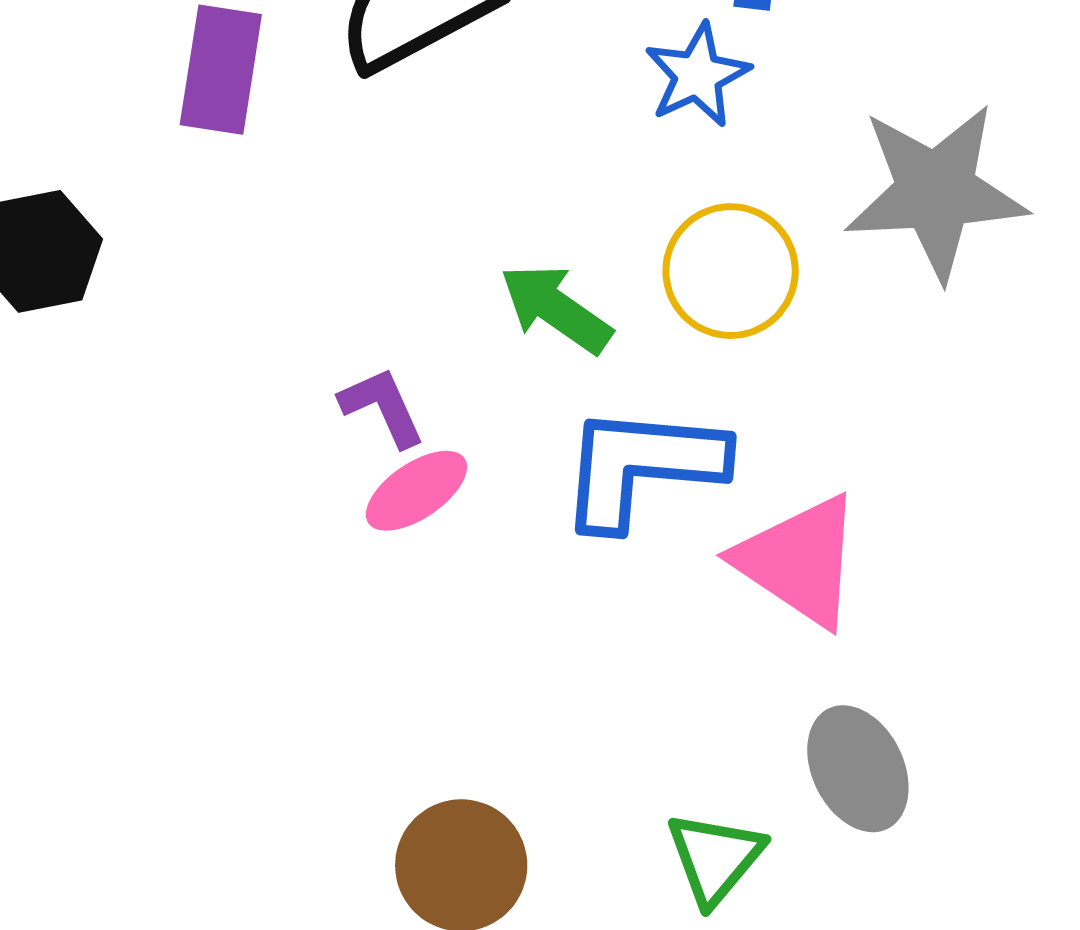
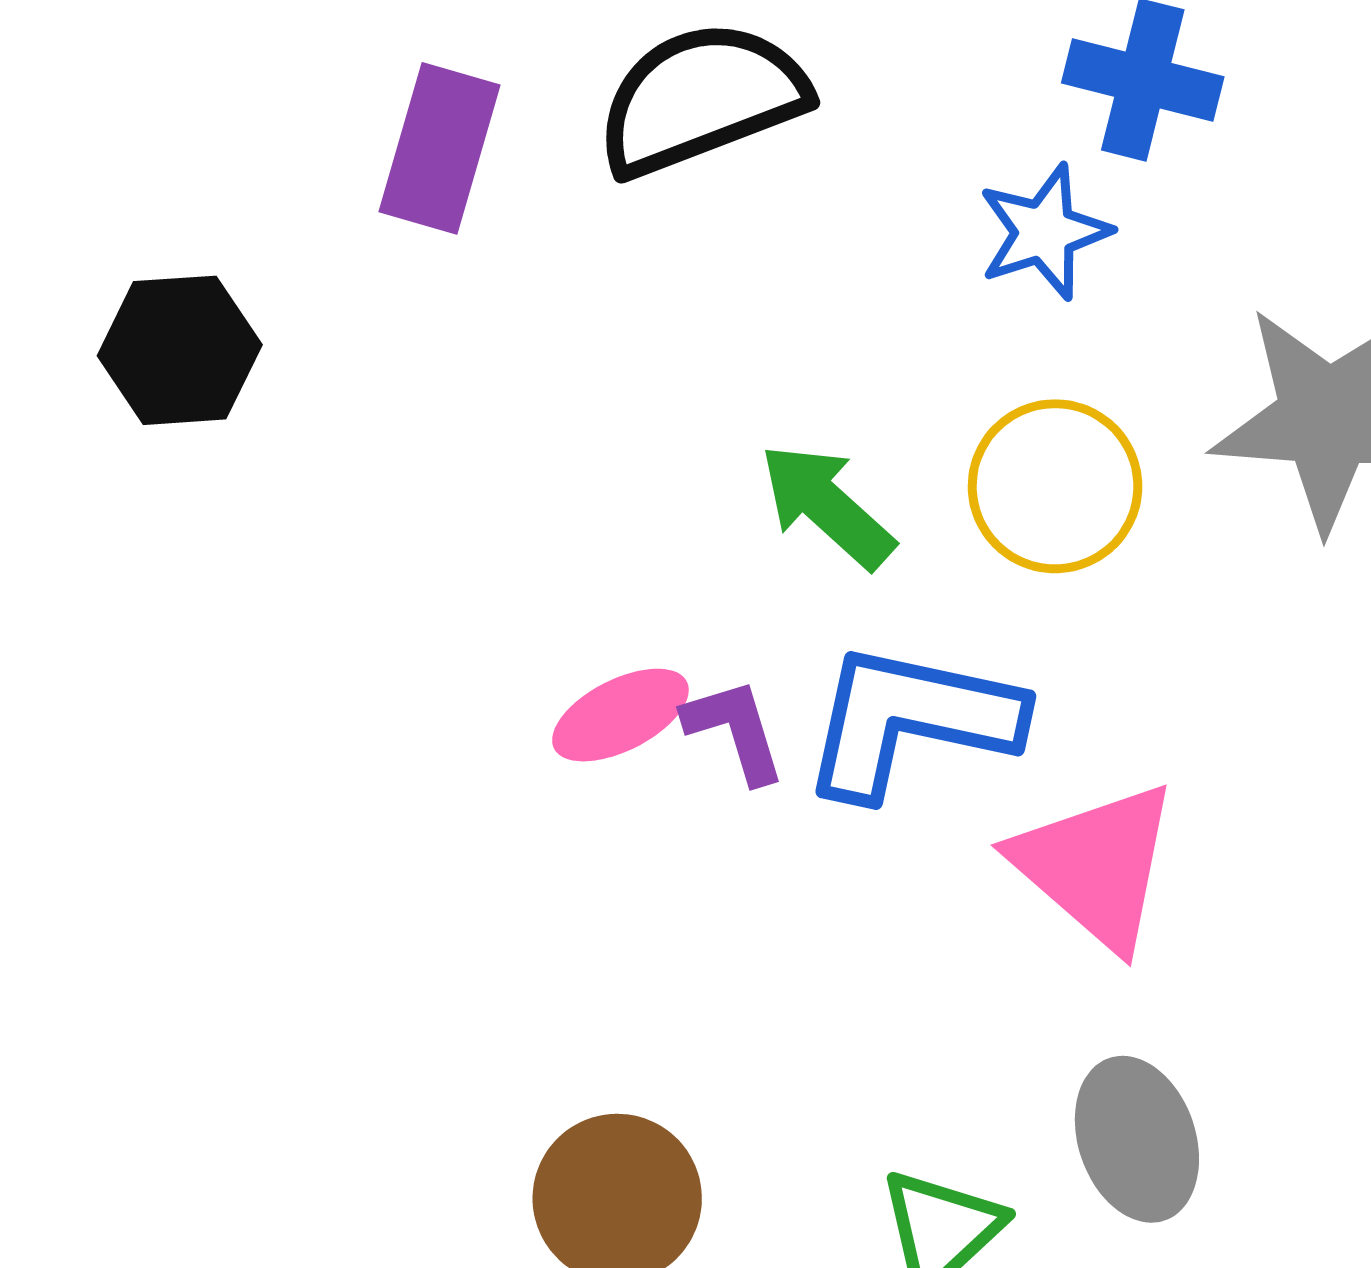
purple L-shape: (382, 407) -> (735, 730), moved

